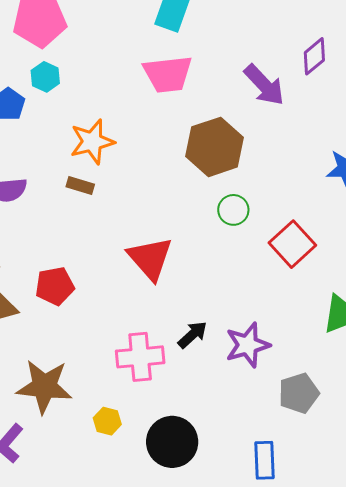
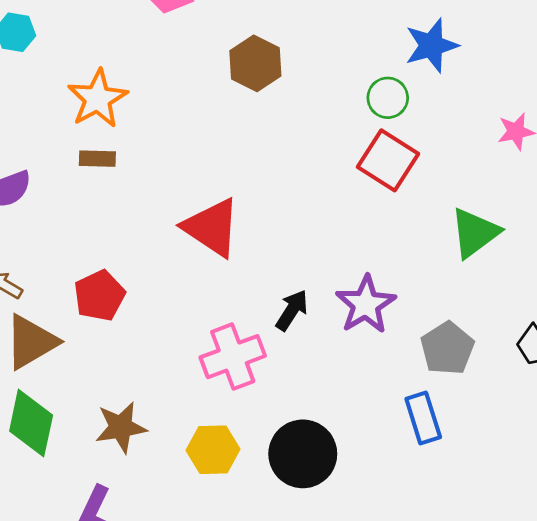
brown hexagon: (215, 147) -> (255, 63), size x0.7
green circle: (233, 210) -> (388, 98), moved
brown star: (44, 386) -> (121, 427), size x0.7
yellow hexagon: (107, 421) -> (213, 450), size x1.4
blue rectangle: (265, 460) -> (423, 418), moved

